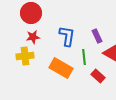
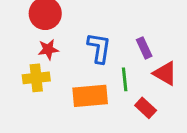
orange rectangle: (61, 68) -> (90, 96), turned -35

